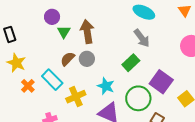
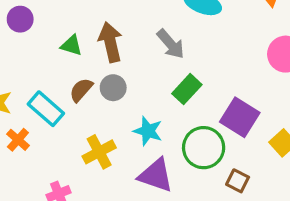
purple circle: (52, 17) -> (20, 19), moved
green triangle: (64, 32) -> (72, 45), turned -40
gray arrow: (142, 38) -> (171, 44), moved
cyan rectangle: (52, 80) -> (46, 109), moved

